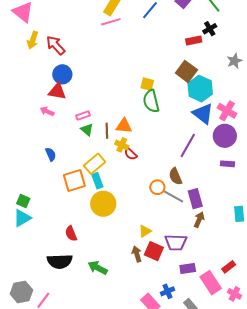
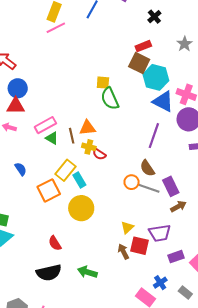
red rectangle: (194, 41) -> (143, 46), moved
pink rectangle: (83, 116) -> (45, 125), size x1.5
cyan rectangle: (97, 181) -> (79, 180), moved
brown arrow: (199, 220) -> (178, 206), turned 49

